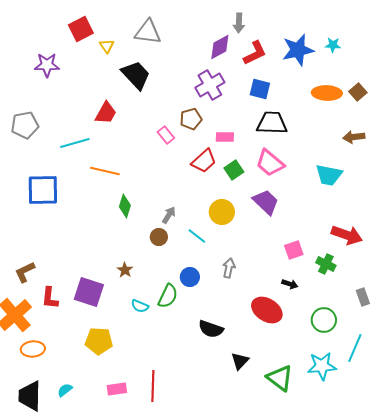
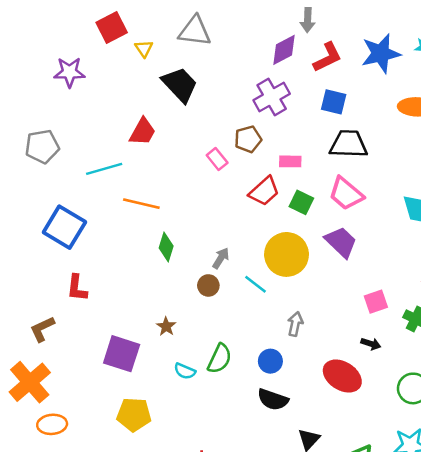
green square: (234, 170) -> (301, 202), turned -30
blue square: (43, 190) -> (64, 227), turned 32
yellow circle: (222, 212) -> (287, 254), size x1.4
blue circle: (190, 277) -> (270, 361), moved
red L-shape: (50, 298) -> (77, 288), moved

